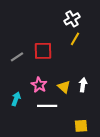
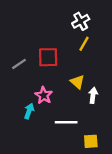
yellow triangle: (64, 87) -> (77, 82), moved
cyan arrow: (16, 99) -> (29, 111), moved
white line: (47, 106) -> (66, 122), moved

